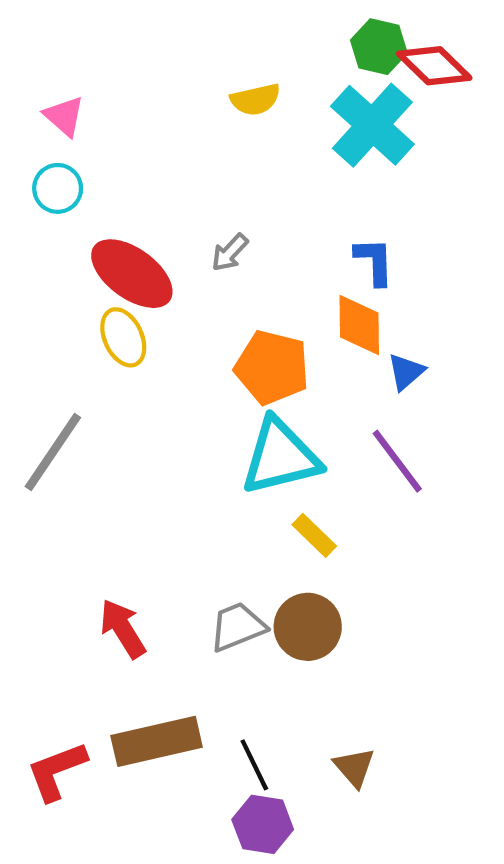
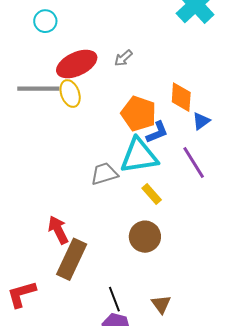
blue L-shape: (374, 261) -> (157, 132), moved, turned 65
red ellipse: (132, 274) -> (77, 64), turned -66
gray line: (53, 452) -> (38, 89), moved, turned 51
gray trapezoid: (238, 627) -> (104, 174), moved
brown rectangle: (157, 741) -> (72, 259), moved, turned -57

